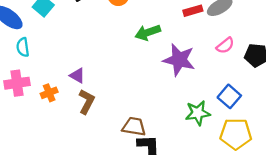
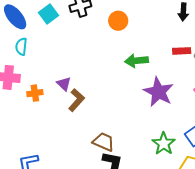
brown L-shape: (87, 102) -> (76, 100), moved
green star: (198, 113) -> (164, 144), turned 30

